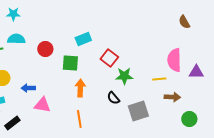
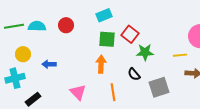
cyan semicircle: (16, 39) -> (37, 26), moved
green square: (70, 63) -> (107, 39), moved
pink triangle: (42, 105) -> (78, 92), moved, turned 36
orange line: (79, 119) -> (113, 92), moved

